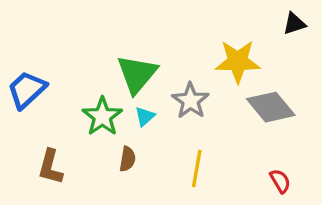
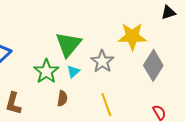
gray diamond: (271, 107) -> (153, 65), turned 72
yellow line: (197, 168) -> (106, 104), turned -30

